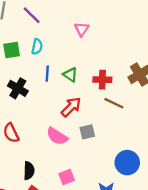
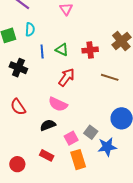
brown line: (114, 103) -> (110, 77), moved
gray square: (87, 132) -> (91, 132), moved, turned -32
black semicircle: (29, 171) -> (48, 125), moved, turned -105

